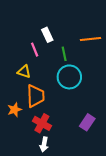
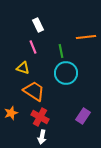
white rectangle: (47, 35) -> (38, 25), moved
orange trapezoid: (36, 96) -> (34, 91), turned -55
orange star: (15, 110) -> (11, 113), moved

